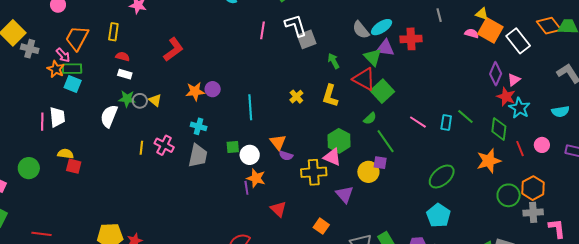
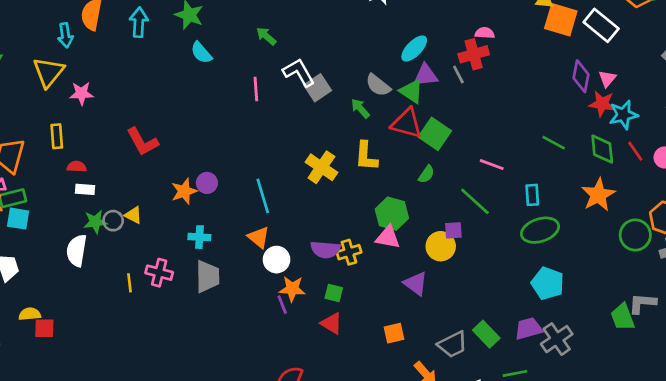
gray line: (439, 15) -> (458, 75), moved
gray semicircle: (361, 30) -> (378, 85), moved
pink semicircle: (472, 33) -> (485, 33), moved
red cross: (411, 39) -> (474, 54), moved
red L-shape: (173, 49) -> (142, 142), turned 110
yellow cross: (296, 97) -> (321, 167), size x1.6
cyan star: (519, 108) -> (623, 115), turned -30
cyan rectangle: (446, 123) -> (532, 195), moved
green line: (386, 141) -> (475, 201), moved
orange triangle: (278, 142) -> (259, 237), moved
green square: (233, 147) -> (334, 293), moved, turned 32
red line: (520, 149) -> (635, 151), moved
purple semicircle: (286, 156) -> (325, 250), size x1.5
yellow cross: (314, 172) -> (349, 252), moved, size x0.7
green ellipse: (442, 176) -> (540, 230), turned 36
orange square: (321, 226) -> (394, 333), turned -35

